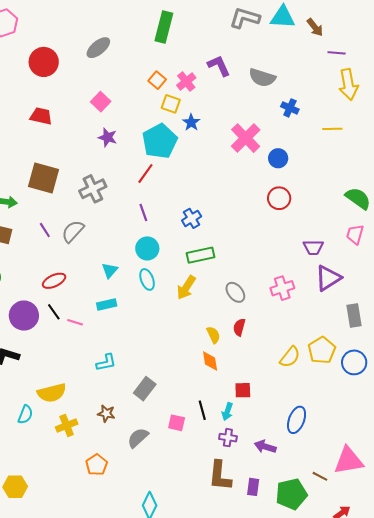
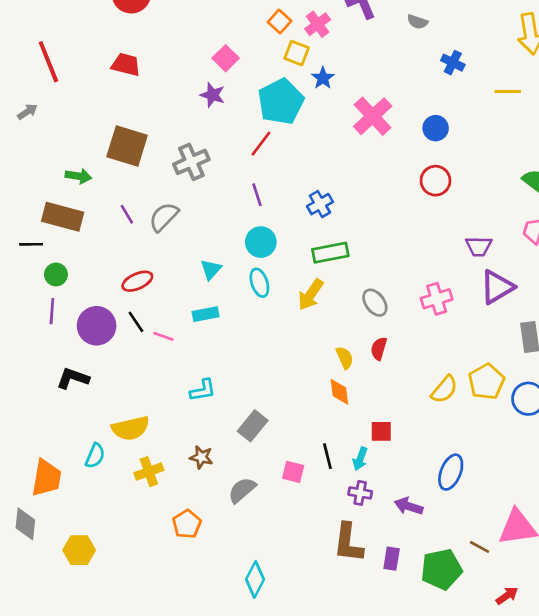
gray semicircle: (262, 78) -> (417, 22), size x0.6
pink square: (101, 102) -> (226, 58), moved
pink cross: (246, 138) -> (373, 116), moved

